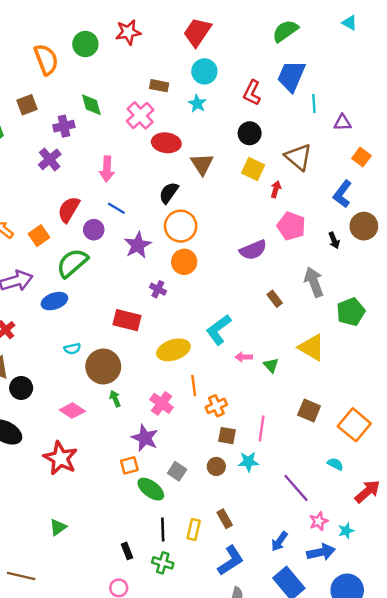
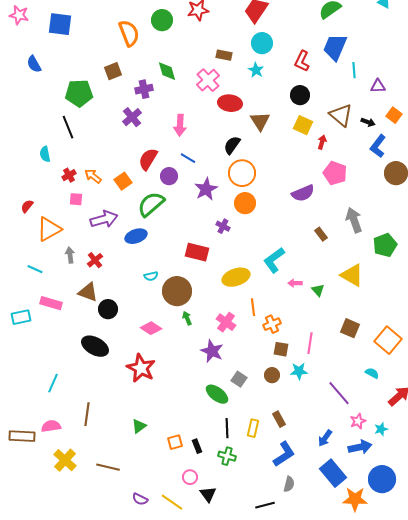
black arrow: (334, 240) -> (368, 122), moved, turned -48
orange square: (129, 465) -> (175, 442), moved

